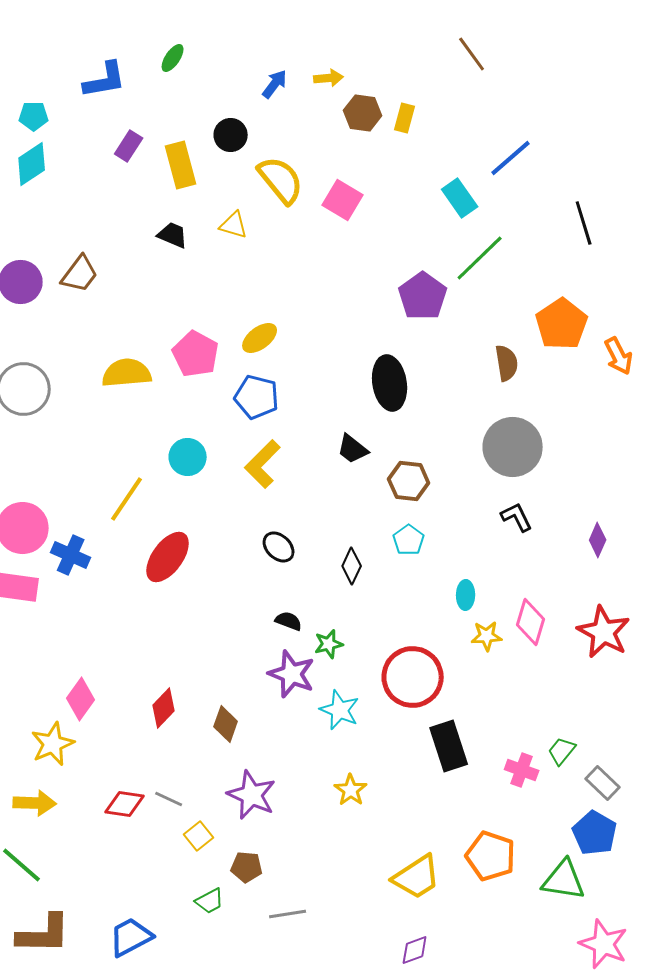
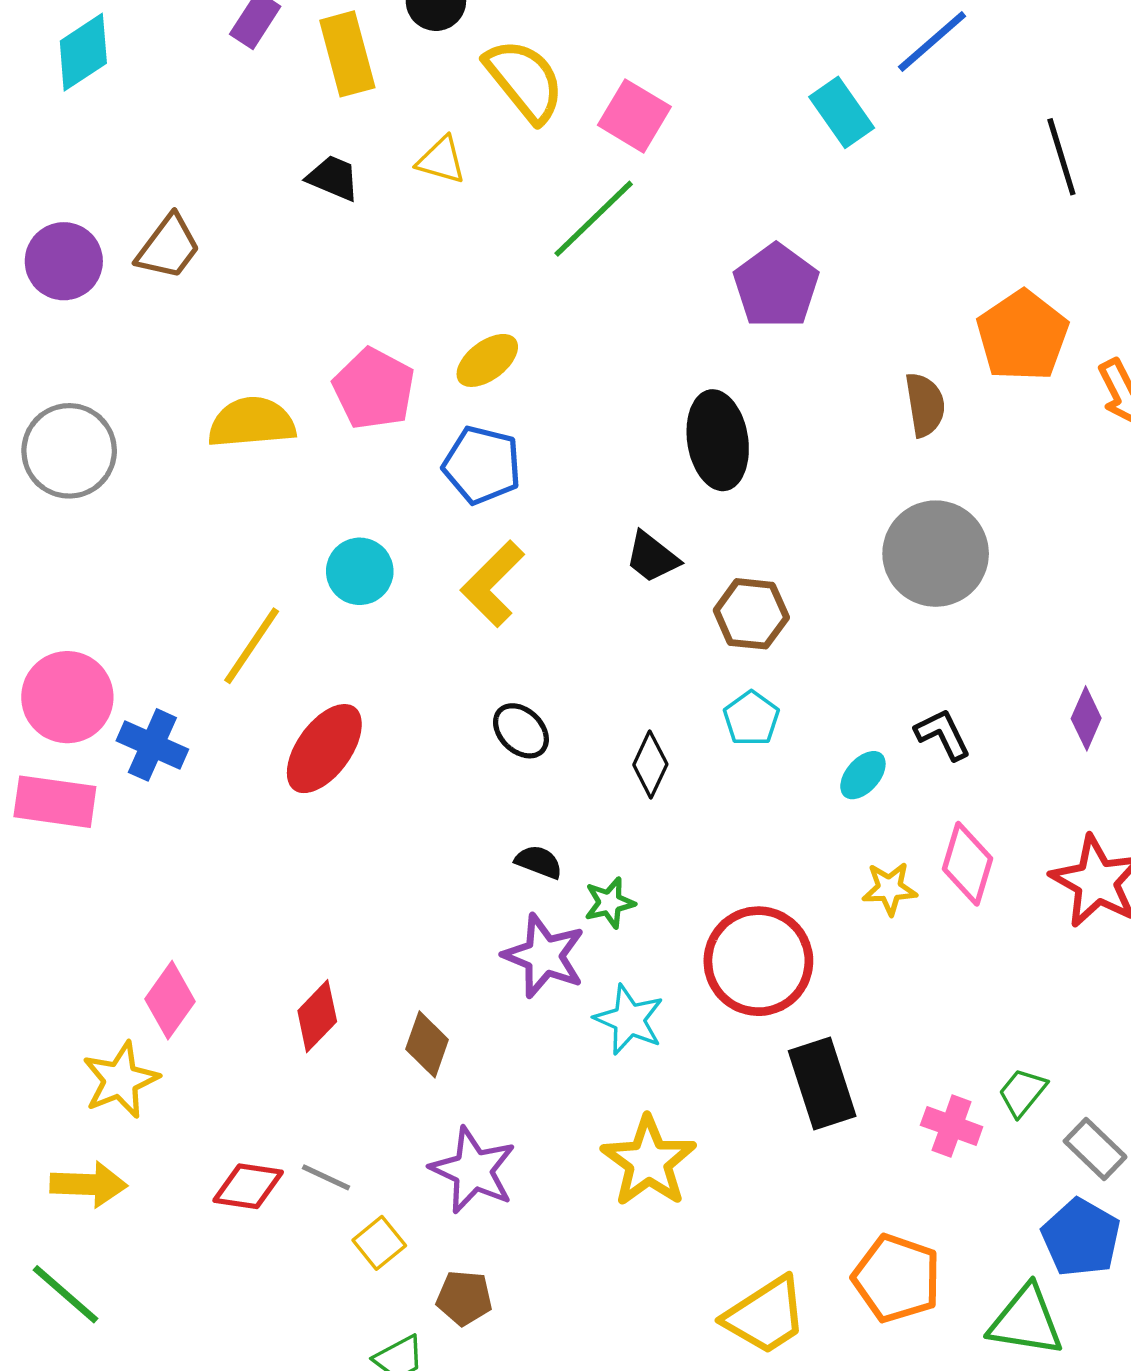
green line: (480, 258) -> (594, 219), moved
black L-shape: (517, 517) -> (943, 734), moved
cyan ellipse: (466, 595) -> (863, 775), moved, turned 40
yellow star: (351, 790) -> (649, 1161), size x1.6

